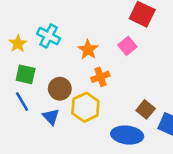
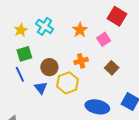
orange star: (88, 50) -> (80, 30), moved
green square: (26, 74) -> (24, 54), turned -35
brown square: (146, 109) -> (112, 68), moved

